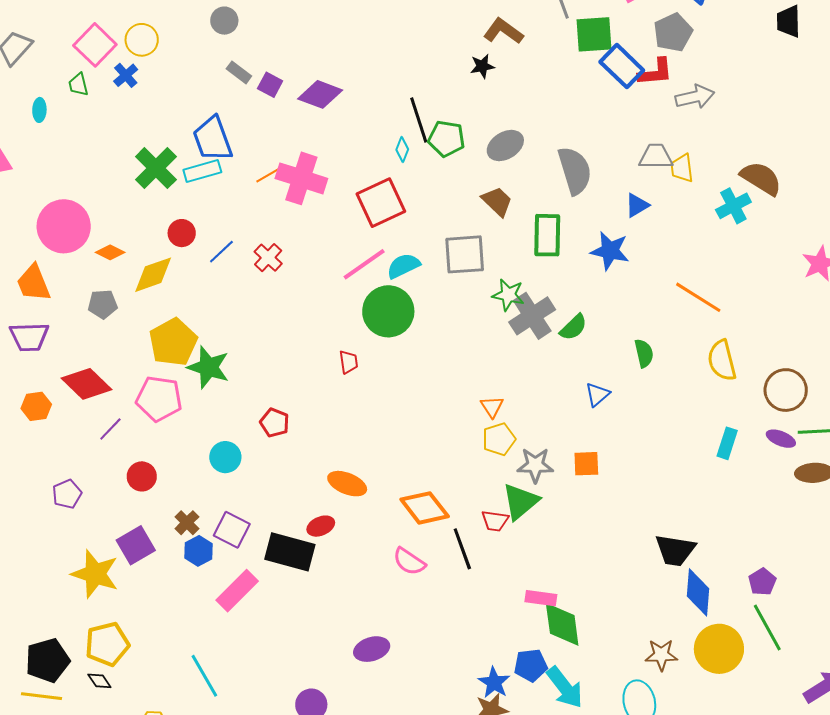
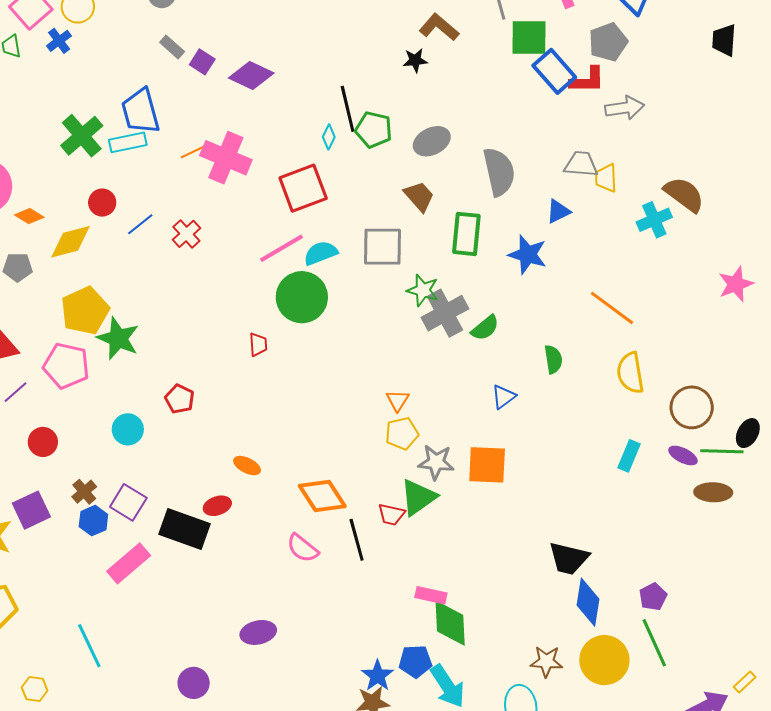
orange square: (586, 464) -> (487, 465), size x1.5
orange ellipse: (347, 484) -> (247, 466), size x0.7

